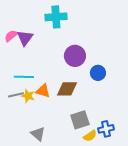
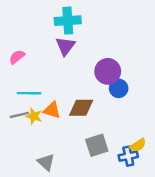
pink semicircle: (11, 36) -> (17, 57), moved
purple triangle: (25, 38) -> (65, 46), moved
purple circle: (75, 56) -> (108, 71), moved
yellow semicircle: (90, 136) -> (138, 145), moved

